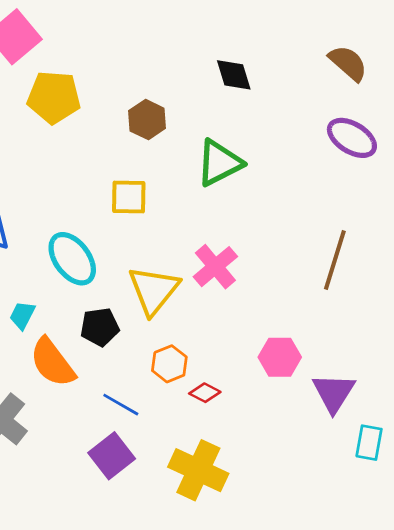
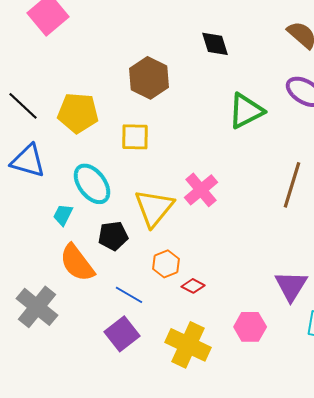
yellow pentagon: (54, 97) -> (78, 113), moved
brown hexagon: (147, 120) -> (149, 78), size x1.4
green triangle: (219, 163) -> (246, 111), moved
cyan trapezoid: (22, 315) -> (63, 215), moved
pink hexagon: (280, 357) -> (250, 327), moved

